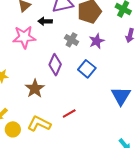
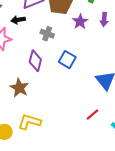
purple star: (97, 41) -> (80, 22), moved
red line: (69, 114) -> (92, 115), moved

